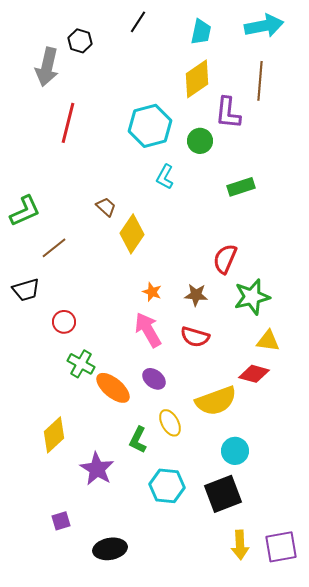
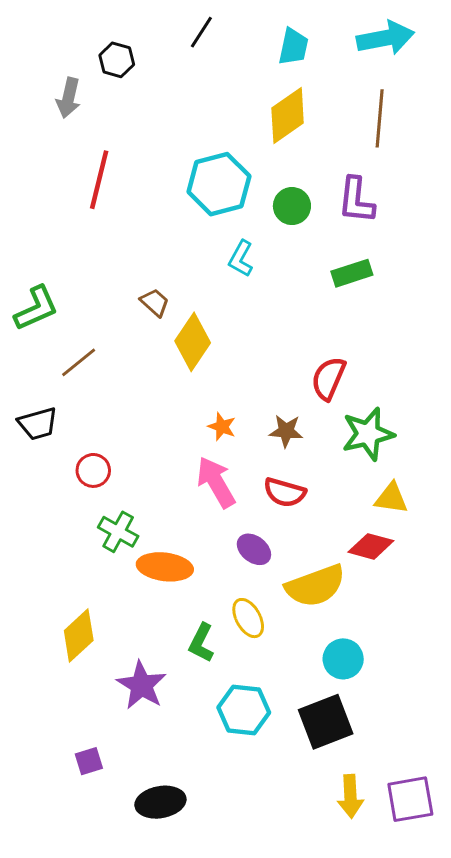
gray arrow: (47, 67) -> (68, 98), size x0.7
purple L-shape: (228, 113) -> (356, 200), moved
purple ellipse: (154, 379) -> (254, 549), moved
orange ellipse: (113, 388) -> (165, 567), turned -33

